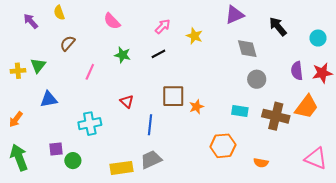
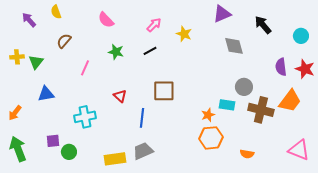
yellow cross: (18, 71) -> (17, 57), moved
red star: (322, 73) -> (305, 69), turned 30
gray circle: (257, 79) -> (244, 87), moved
orange star: (197, 107) -> (208, 115), moved

